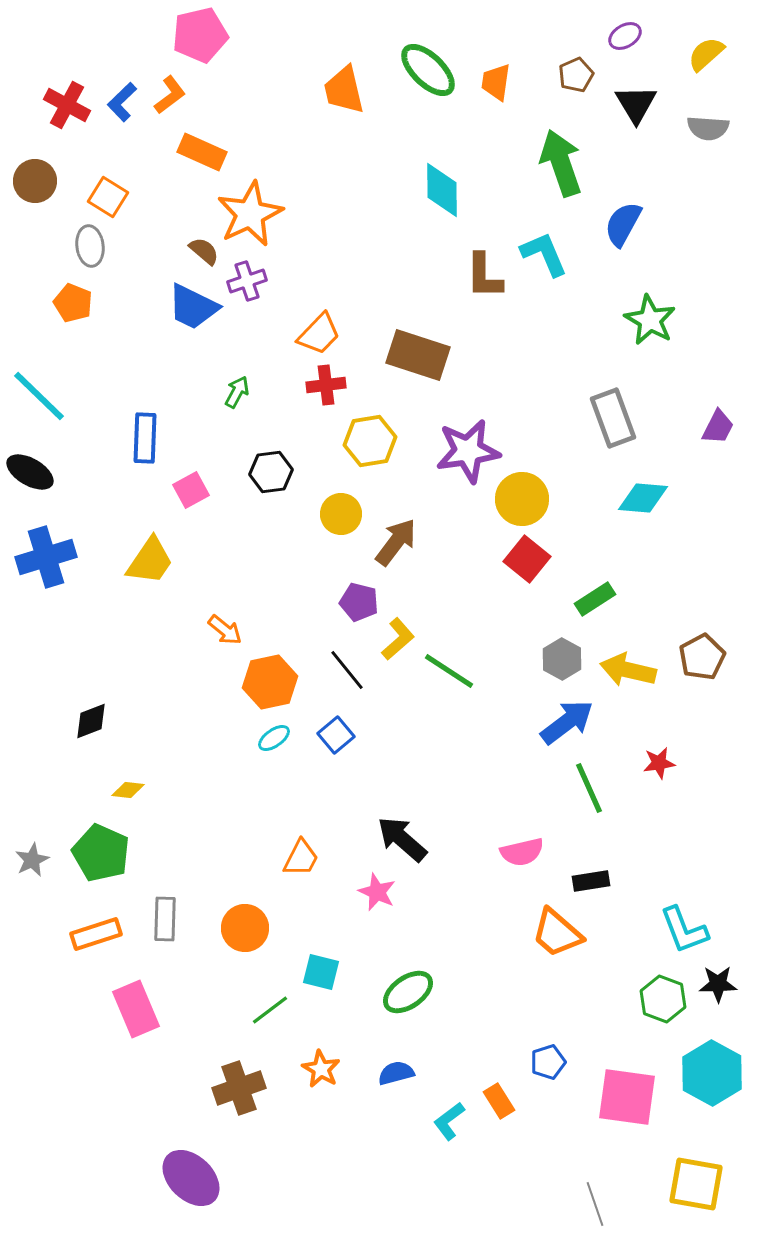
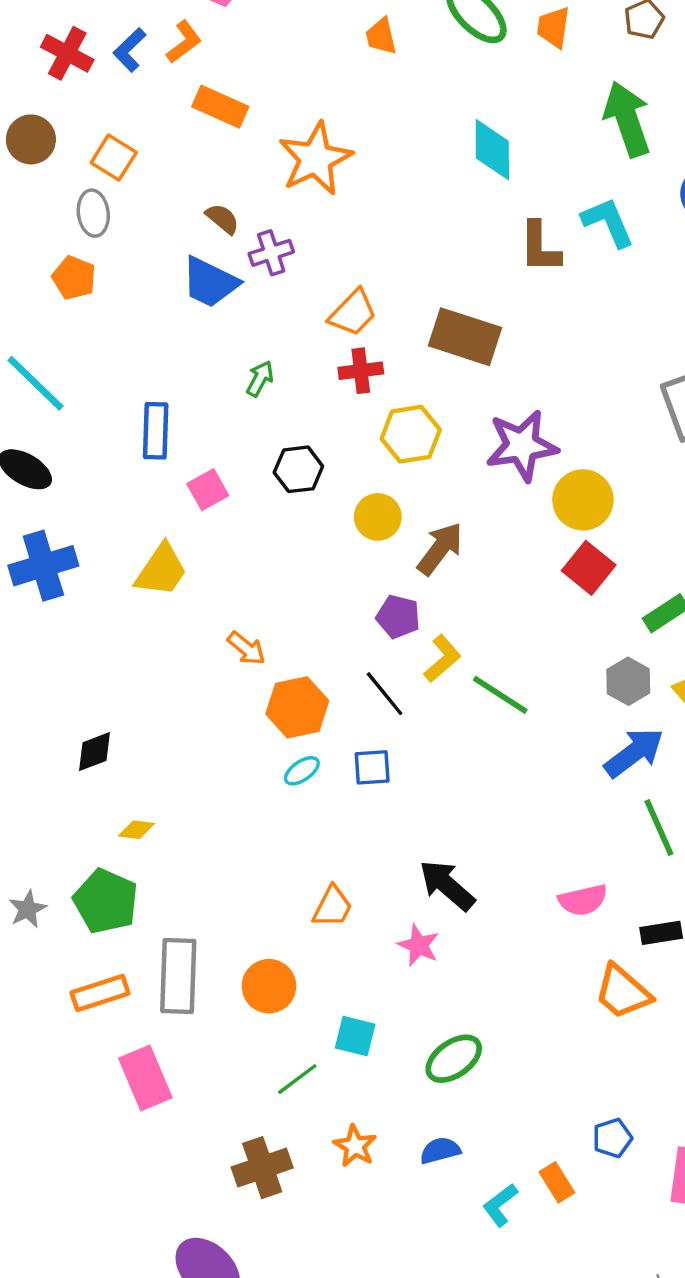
orange trapezoid: (344, 90) -> (381, 36), size x0.7
orange star: (250, 214) -> (315, 159), moved
blue square: (336, 735) -> (372, 767), turned 36
gray rectangle: (165, 919) -> (178, 976), size x1.5

